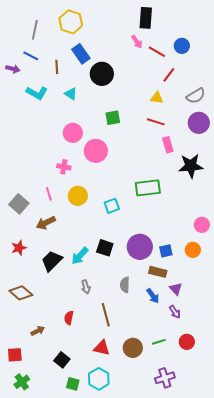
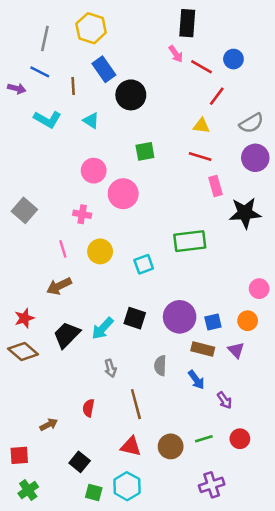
gray square: (19, 204) -> (24, 210), moved
purple triangle: (176, 289) -> (236, 350), moved
brown diamond: (21, 293) -> (23, 351), moved

